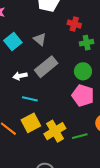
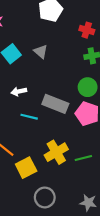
red cross: (74, 24) -> (87, 30), moved
gray rectangle: (46, 67) -> (55, 104), moved, turned 60
yellow square: (31, 123) -> (26, 168), moved

